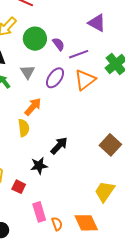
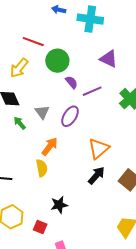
green circle: (35, 39) -> (57, 61), moved
orange triangle: (85, 80) -> (99, 149), moved
black arrow: (59, 146) -> (96, 175), moved

